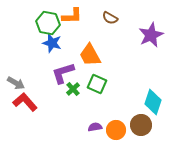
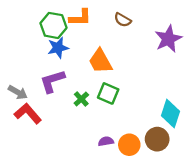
blue star: (52, 43) -> (58, 48), turned -30
purple L-shape: (63, 73) -> (52, 81), moved

